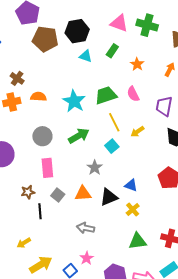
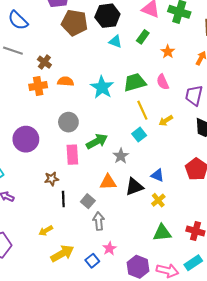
green arrow: (79, 136) -> (97, 141), moved
gray square: (58, 195) -> (88, 201), moved
gray arrow: (86, 228) -> (99, 221), moved, turned 72

